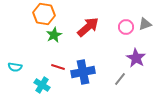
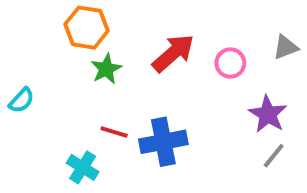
pink circle: (126, 27) -> (230, 63), moved
cyan semicircle: (15, 67) -> (22, 100), moved, turned -56
gray line: (120, 79) -> (274, 156), moved

